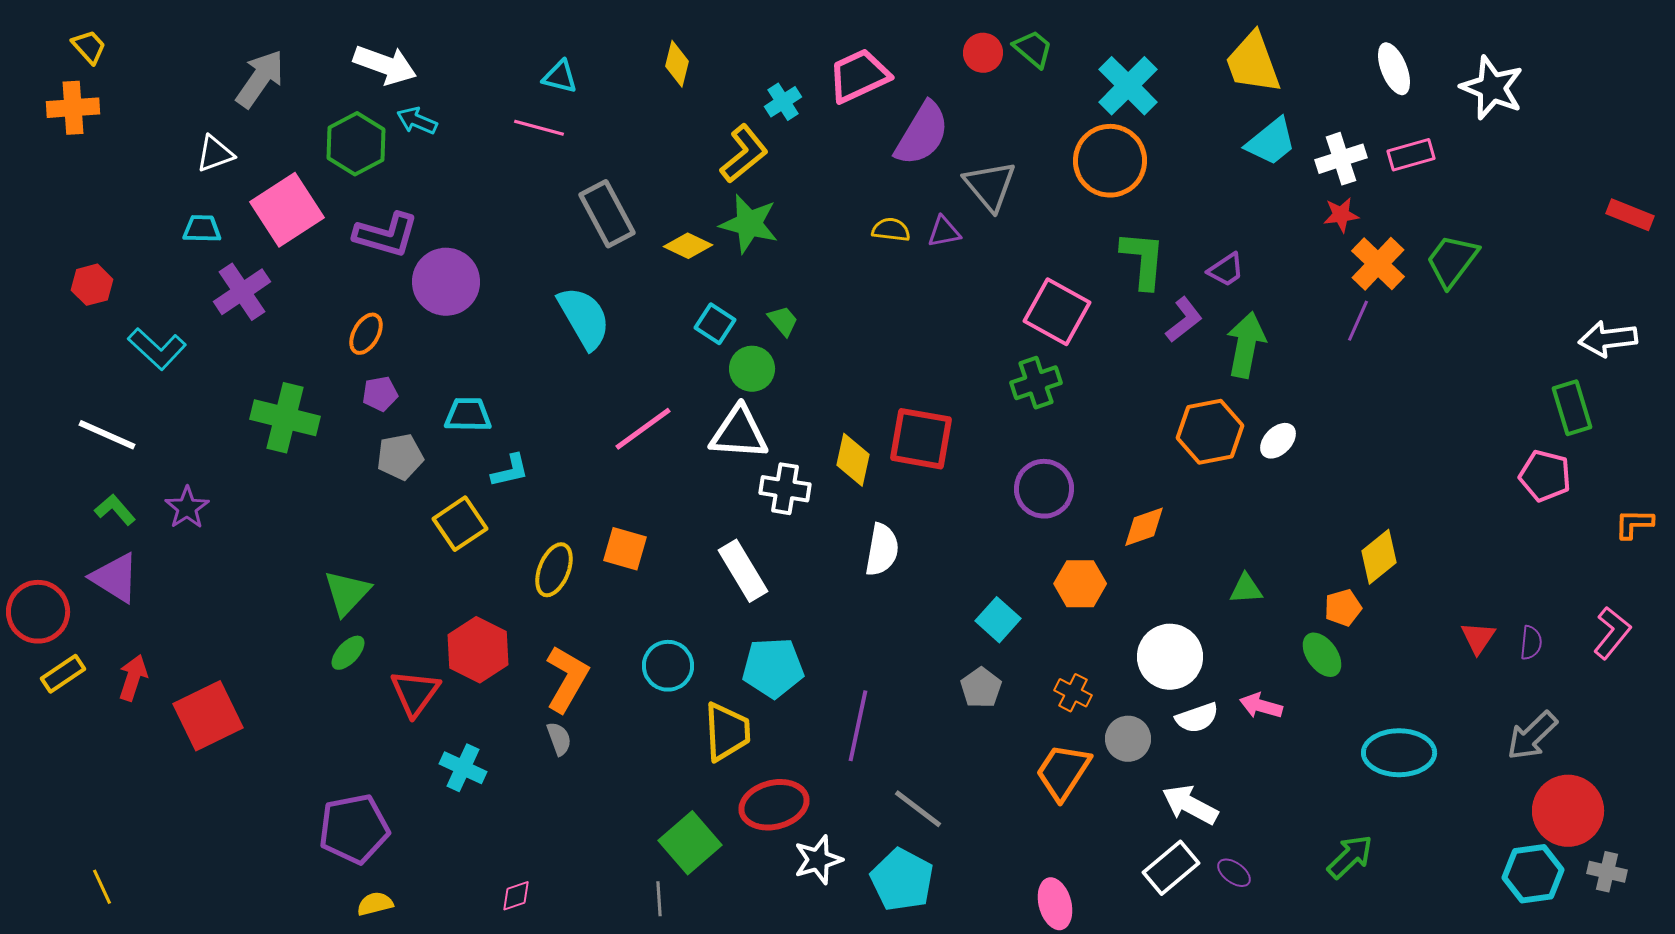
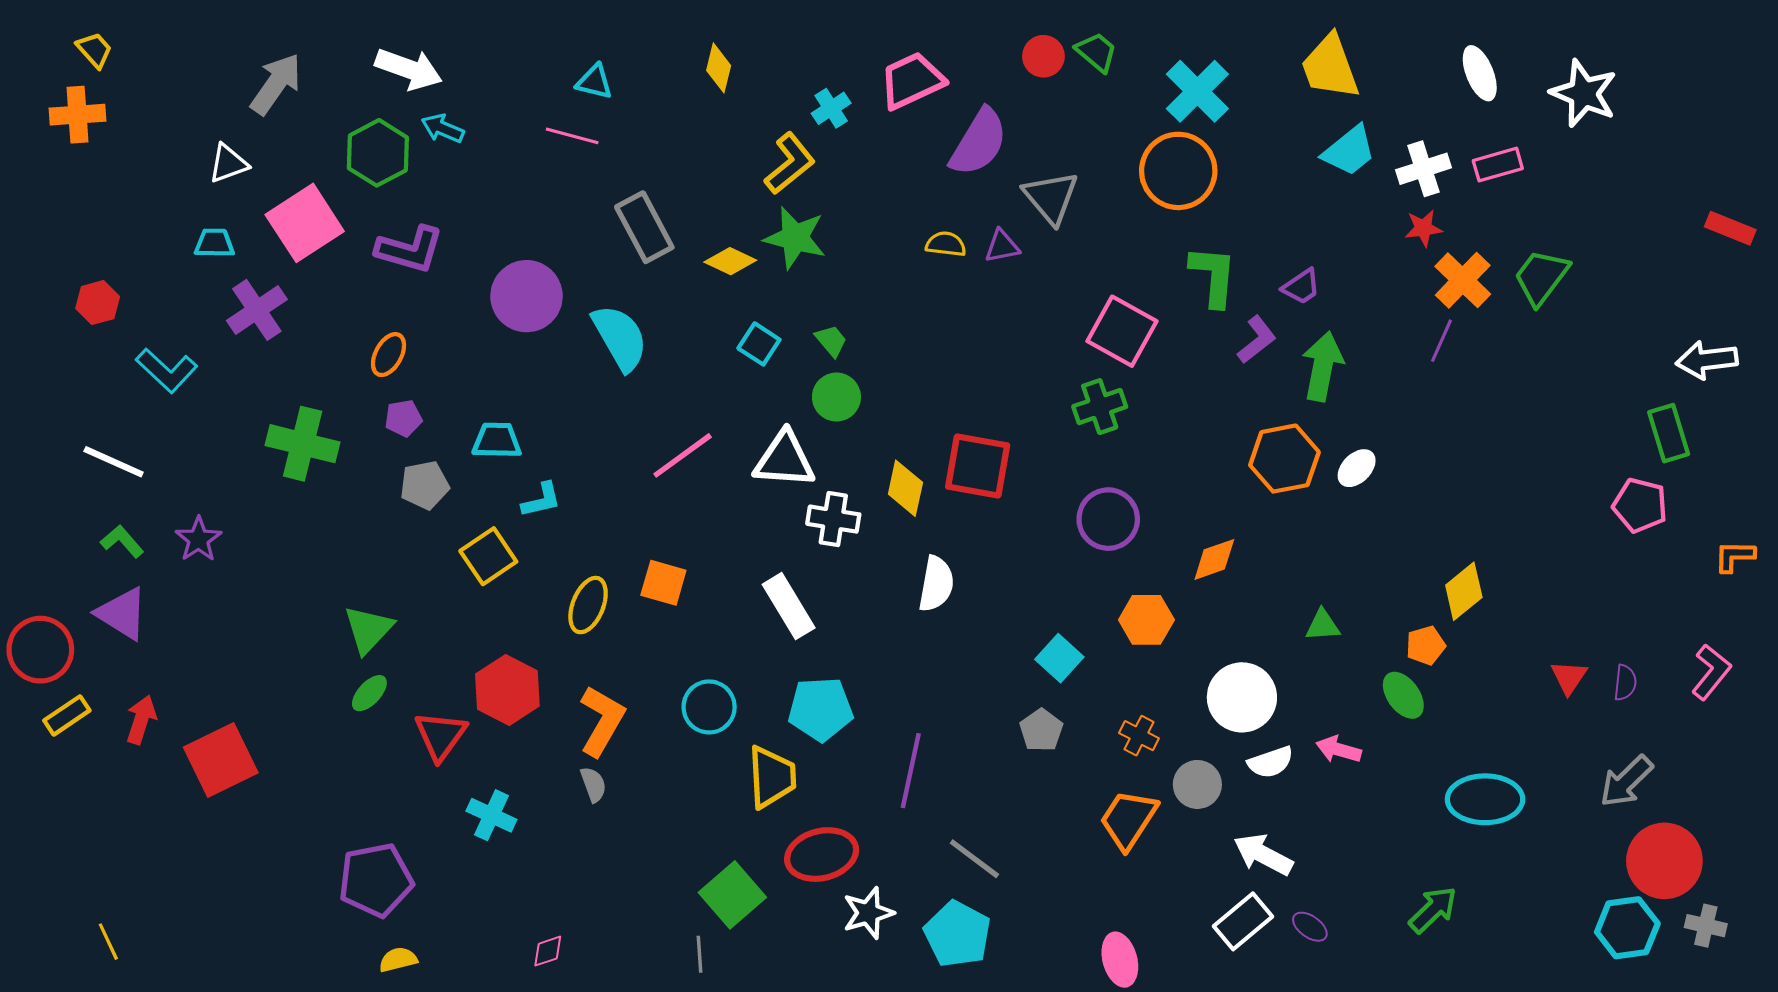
purple circle: (446, 282) -> (526, 296), moved
green circle: (752, 369) -> (836, 397), moved

